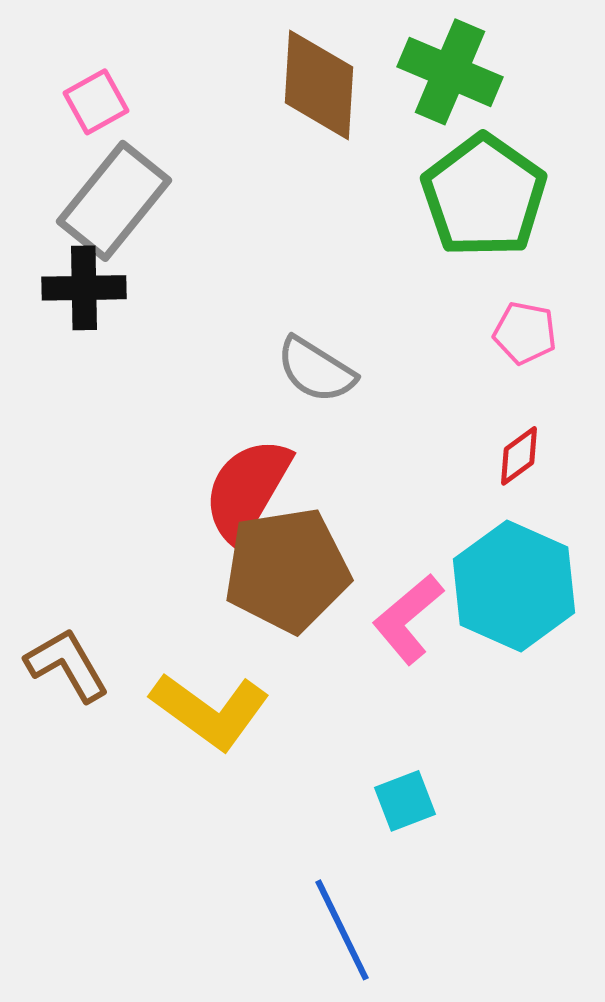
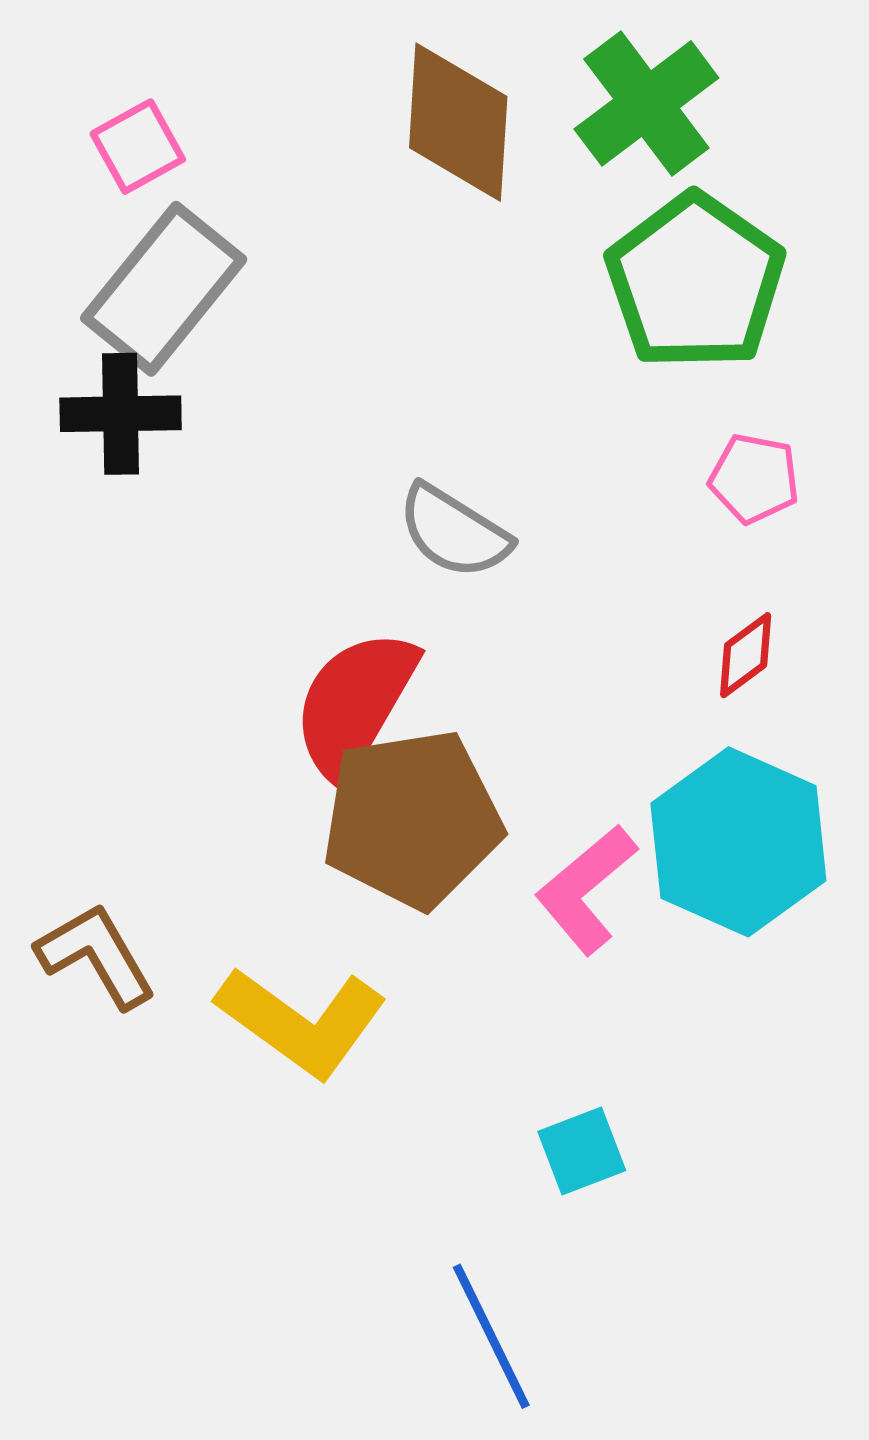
green cross: (450, 72) -> (646, 103), turned 30

